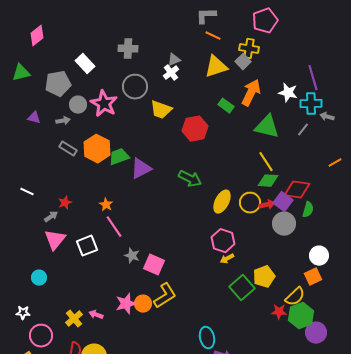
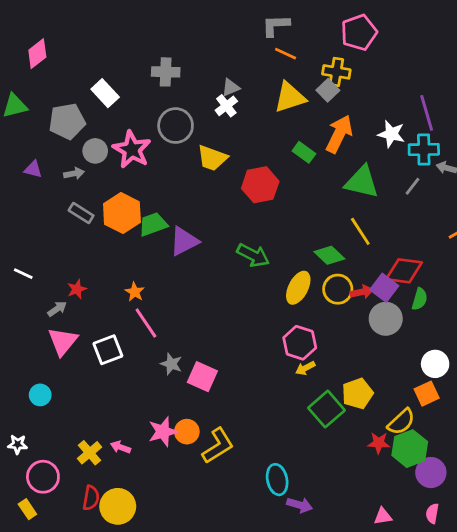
green diamond: (268, 181) -> (329, 255), moved, turned 40
yellow L-shape: (165, 296) -> (218, 446), moved

